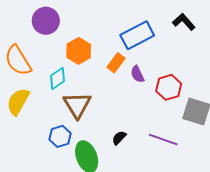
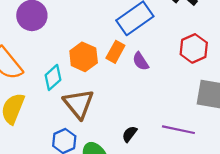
orange hexagon: (79, 51) -> (84, 57), moved
red hexagon: (169, 87) -> (194, 48), moved

